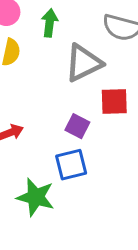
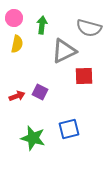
purple square: (77, 126) -> (40, 92), moved
blue square: (71, 165) -> (69, 129), moved

